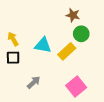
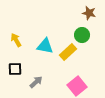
brown star: (73, 15) -> (89, 13), moved
black square: (13, 58) -> (15, 69), moved

